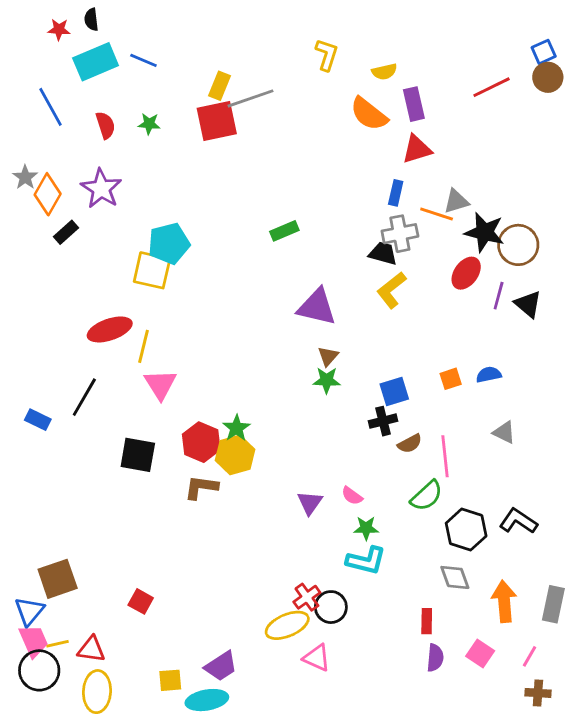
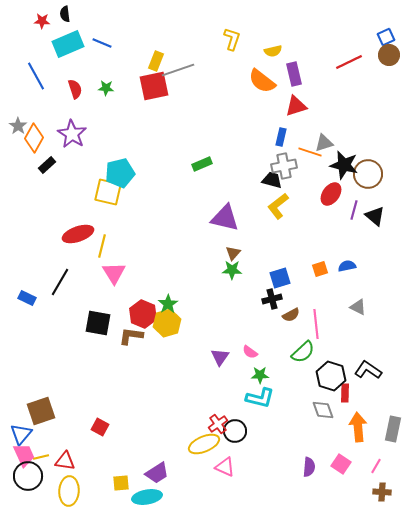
brown L-shape: (201, 487) -> (131, 336), moved
red rectangle: (427, 621) -> (345, 393), moved

